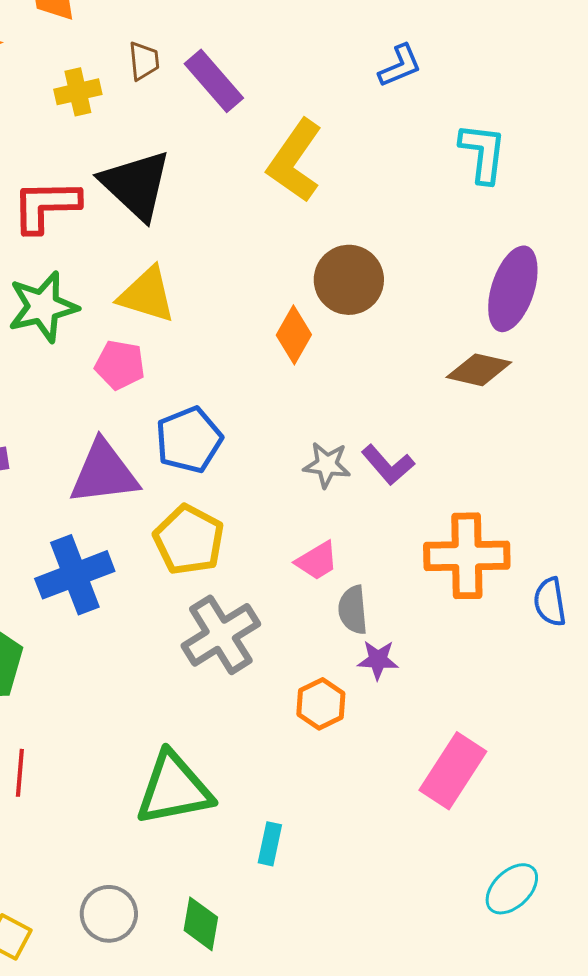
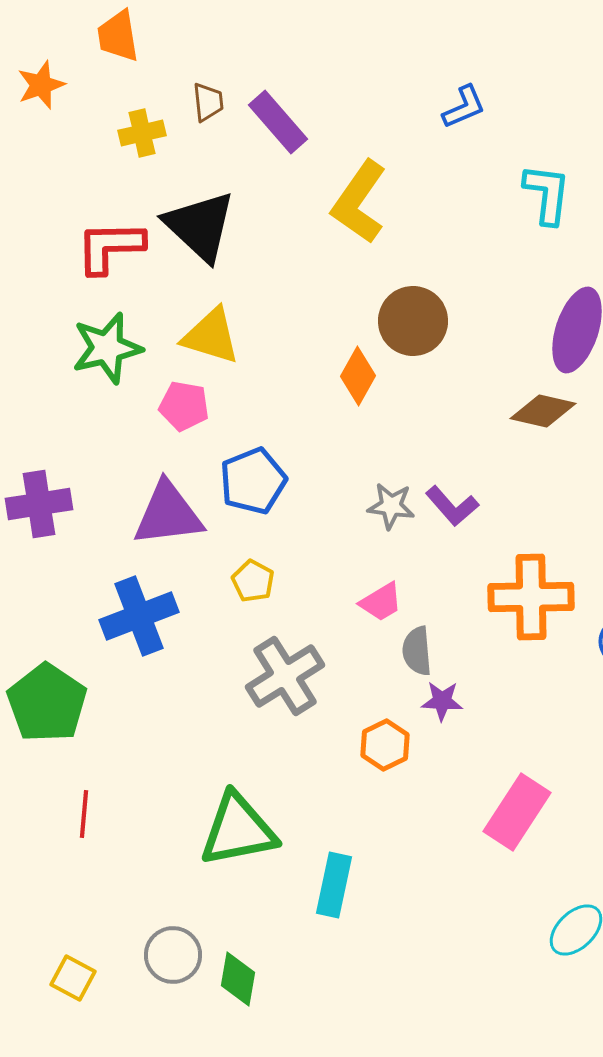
yellow pentagon: (189, 540) -> (253, 581), size x0.6
cyan rectangle: (270, 844) -> (334, 885), size x1.5
green diamond: (201, 924) -> (238, 979), moved

